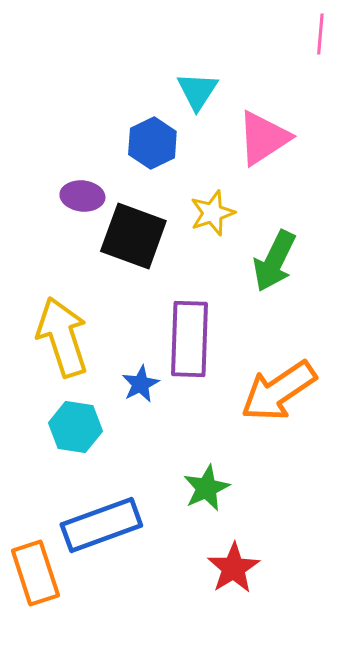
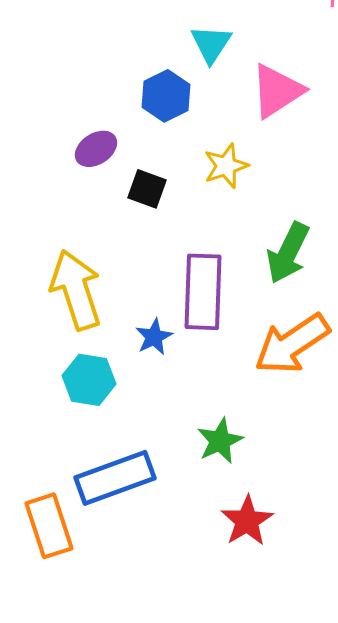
purple ellipse: (82, 196) -> (96, 149), turned -39
black square: (133, 236) -> (147, 189), size x0.6
green arrow: (274, 261) -> (288, 253), moved

